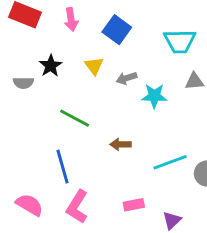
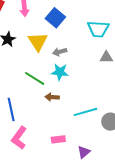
yellow triangle: (94, 66) -> (38, 42), size x1.5
cyan star: (154, 96) -> (60, 72), moved
green line: (75, 118) -> (35, 78), moved

